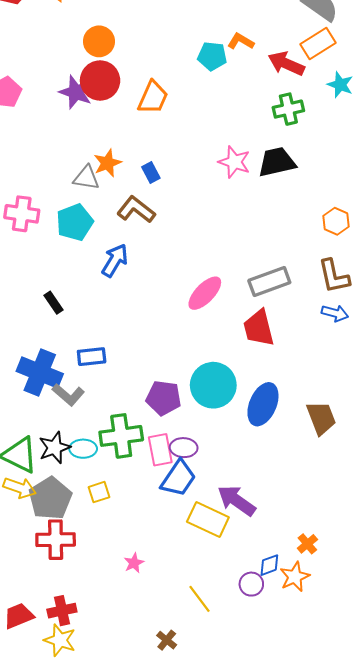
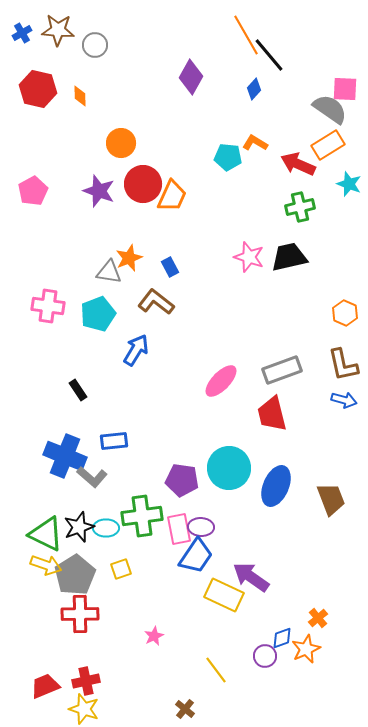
red circle: (100, 80) -> (143, 184), moved

